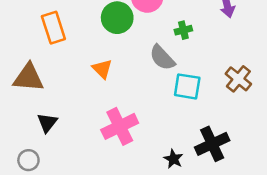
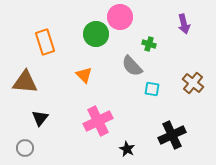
green cross: (183, 30) -> (149, 44), turned 32
cyan square: (187, 86) -> (152, 89), size x0.7
black star: (173, 159) -> (127, 149), moved

